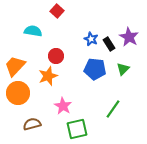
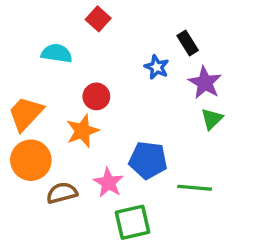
purple star: (129, 37) -> (205, 83), moved
black rectangle: (109, 44) -> (188, 43), moved
blue pentagon: (95, 69) -> (148, 160), moved
green line: (113, 109) -> (195, 188), turned 60
brown semicircle: (32, 124) -> (62, 193), moved

